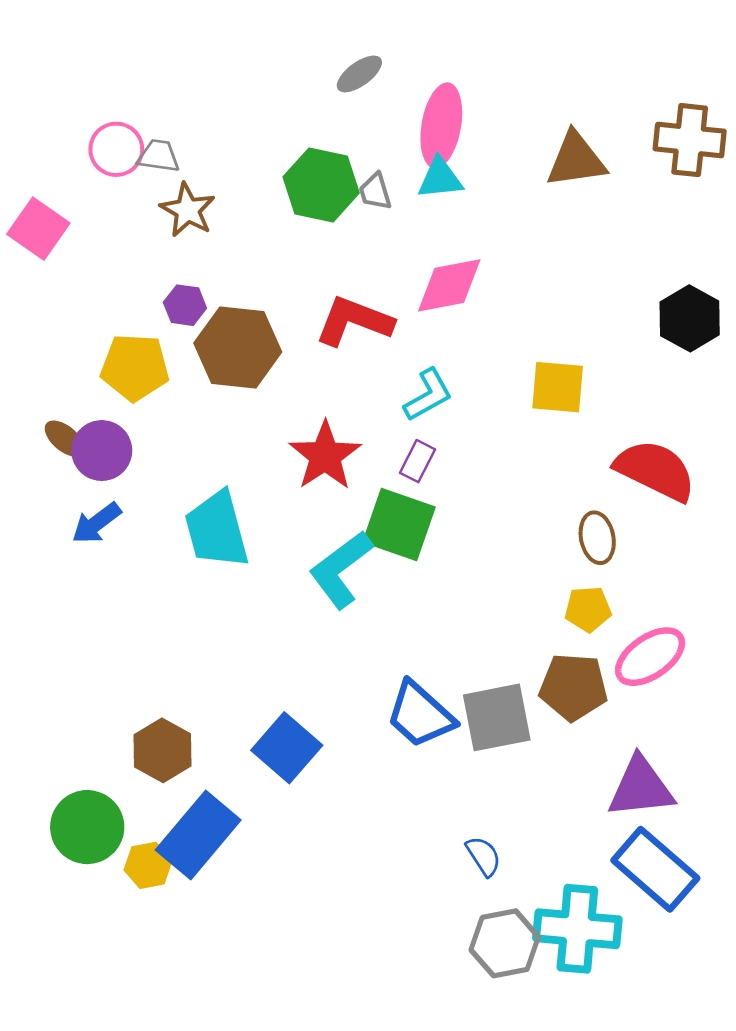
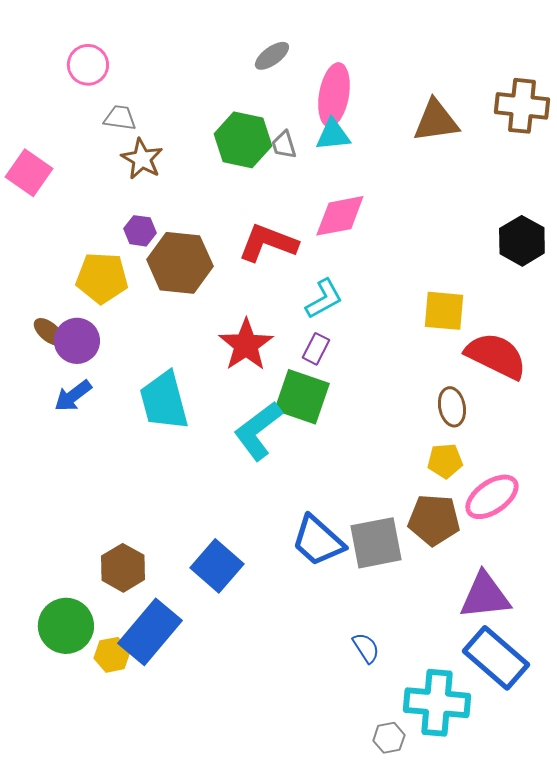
pink circle: (116, 149) -> (88, 65), moved
yellow square: (558, 387) -> (444, 311), moved
gray hexagon: (505, 943) -> (389, 738), moved, size x0.6

